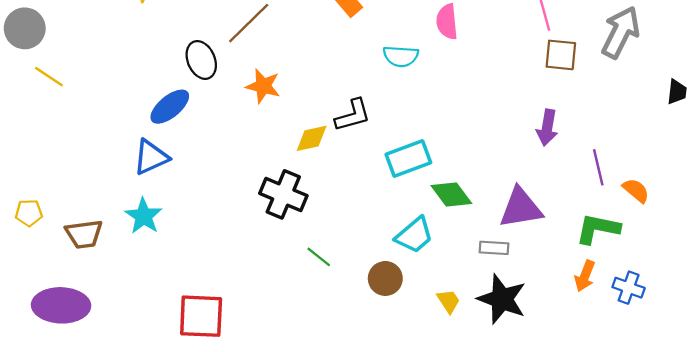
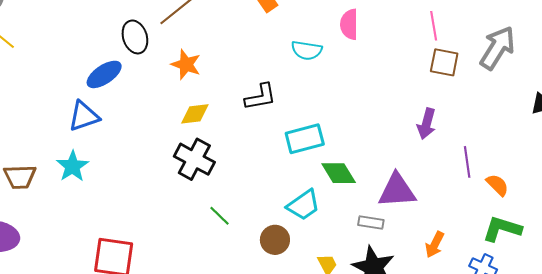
yellow diamond: (312, 138) -> (195, 114), moved
green L-shape: (598, 229) -> (502, 229), moved
orange arrow: (585, 276) -> (435, 245), moved

